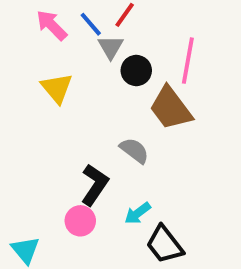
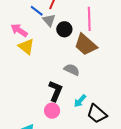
pink arrow: (52, 25) -> (19, 30), moved

